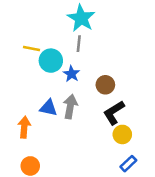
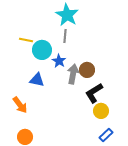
gray arrow: (70, 107) -> (73, 74), moved
blue triangle: (48, 108) -> (37, 80), moved
orange arrow: (24, 127) -> (20, 105), turned 138

